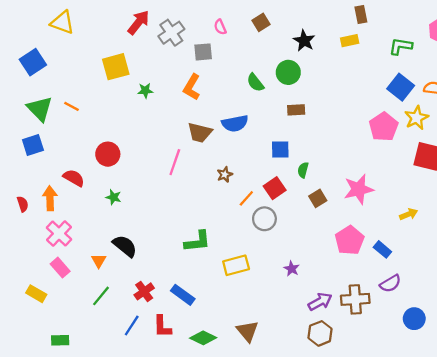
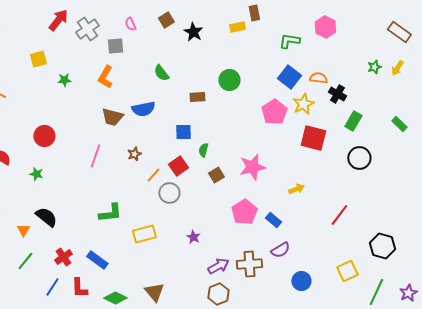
black star: (304, 41) -> (193, 32), moved
yellow rectangle: (350, 41) -> (237, 27), moved
yellow square: (116, 67) -> (38, 59), size x0.7
green circle: (288, 72) -> (229, 80), moved
red circle: (108, 154) -> (44, 136), moved
pink line: (175, 162) -> (95, 156), moved

